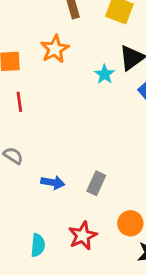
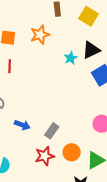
orange circle: (130, 223) -> (72, 152), moved
red star: (83, 236) -> (45, 156), moved

